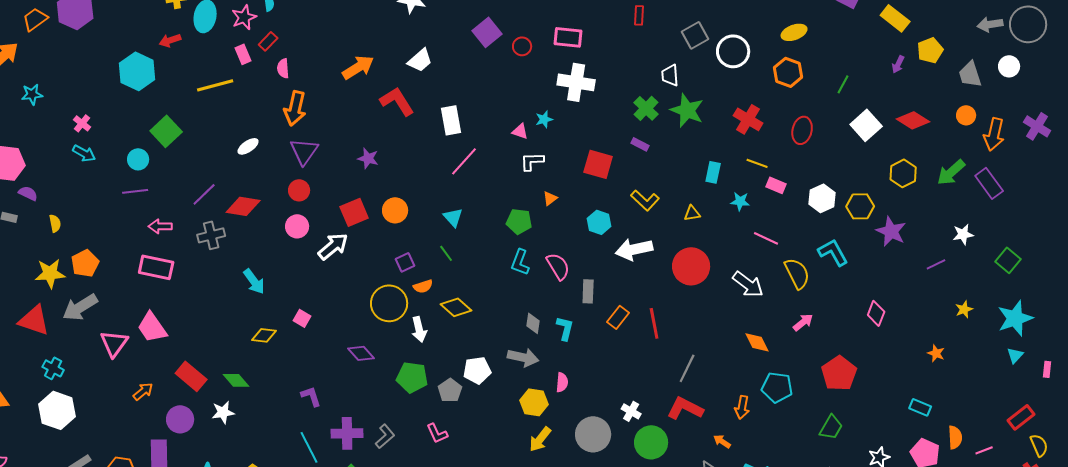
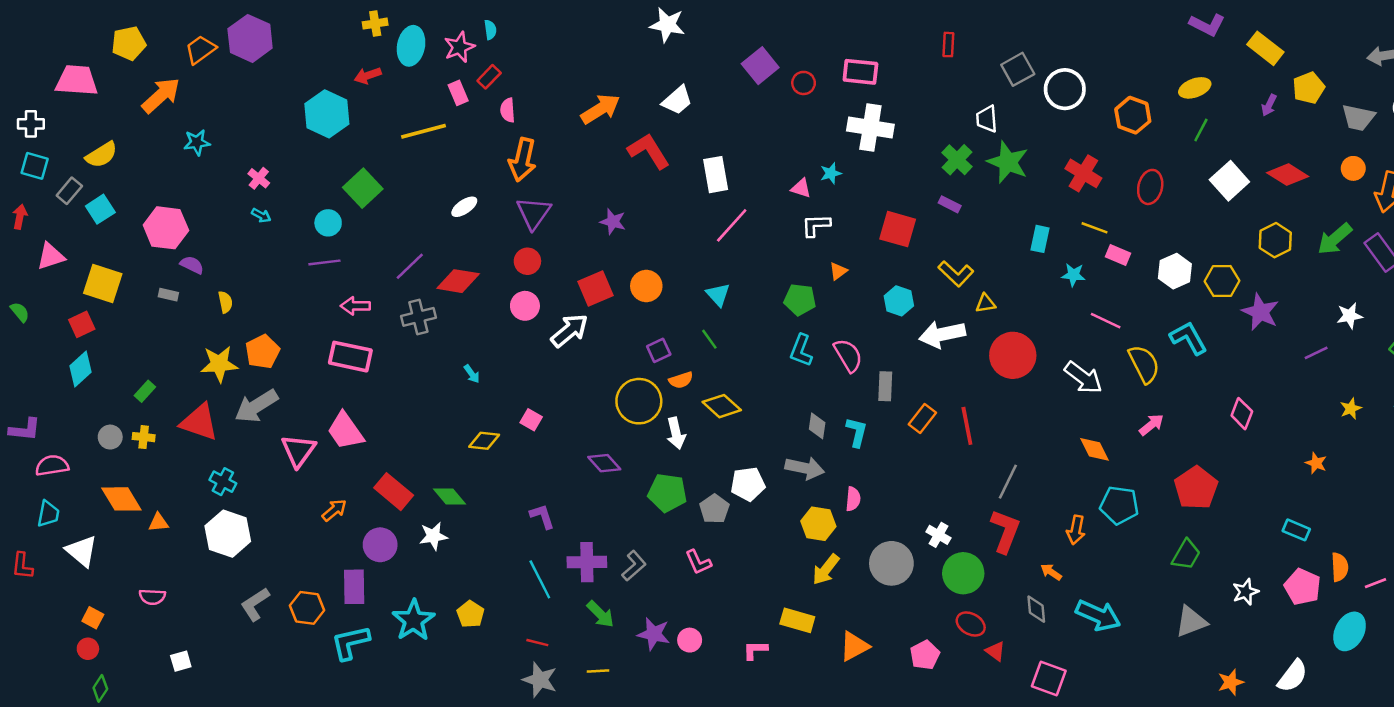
yellow ellipse: (794, 32) -> (1195, 88), moved
gray trapezoid: (970, 74) -> (1358, 118), turned -60
cyan arrow: (84, 153) -> (261, 215), size x0.7
yellow triangle: (692, 213) -> (986, 303), moved
cyan arrow: (254, 281) -> (472, 374), size x0.6
red L-shape: (685, 408) -> (1005, 531), turned 84

